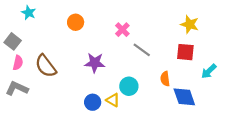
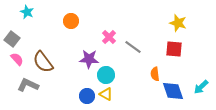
pink cross: (122, 30) -> (109, 37), moved
pink semicircle: (18, 63) -> (17, 59), turned -56
cyan arrow: (209, 71) -> (201, 87), moved
cyan circle: (129, 86) -> (106, 75), moved
gray L-shape: (17, 88) -> (28, 85), moved

